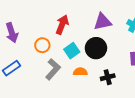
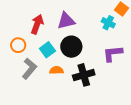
purple triangle: (103, 22) -> (66, 21), moved
black cross: (108, 77) -> (84, 75), size x1.5

